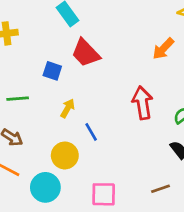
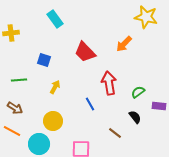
red trapezoid: (86, 53) -> (85, 52), moved
blue line: (91, 132) -> (90, 104), moved
brown line: (160, 189) -> (115, 133), moved, turned 56

